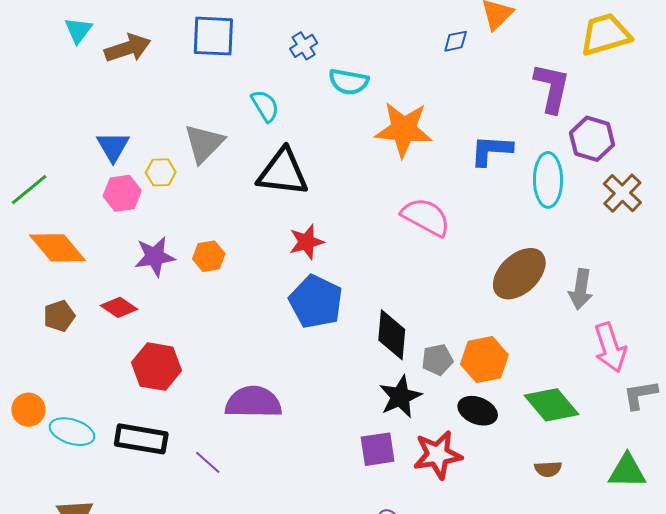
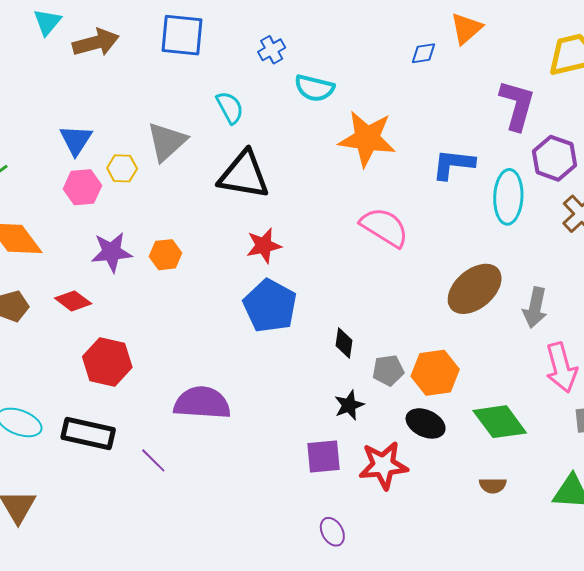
black diamond: (392, 335) -> (344, 343), size x0.6
black star: (400, 397) -> (349, 405), size x0.7

